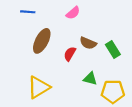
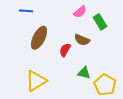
pink semicircle: (73, 13) -> (80, 12), moved
green rectangle: (113, 50) -> (100, 22), moved
yellow pentagon: (113, 92) -> (105, 85), turned 30

